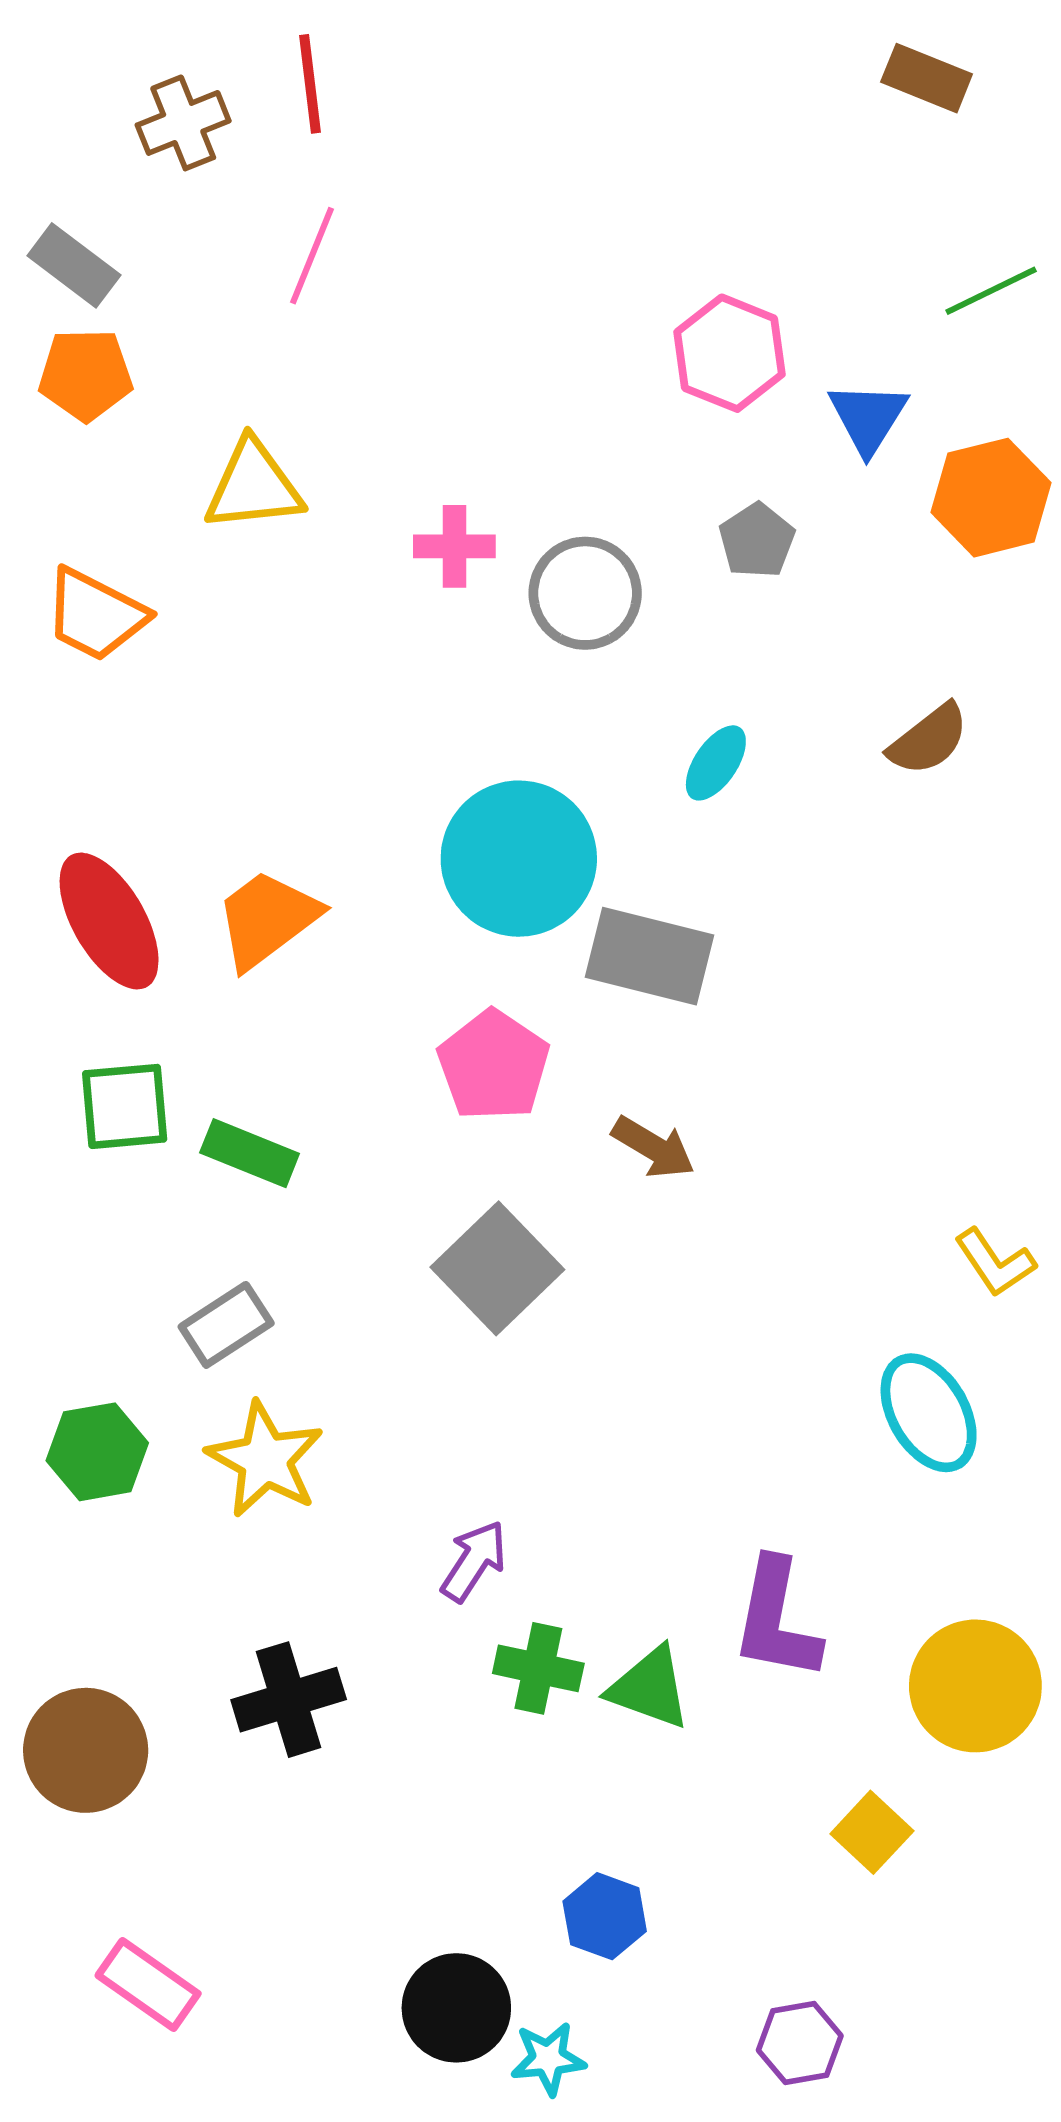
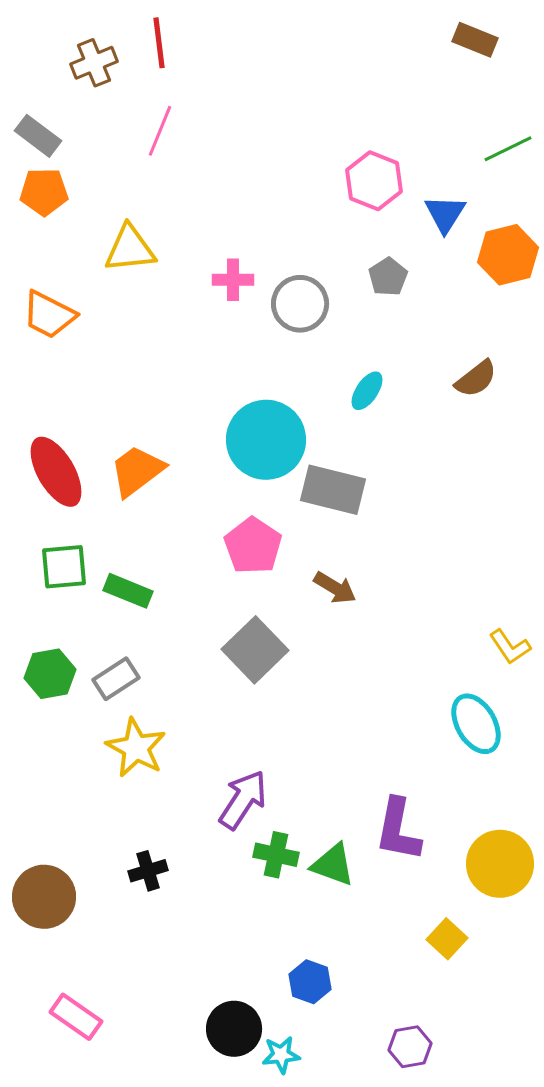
green hexagon: (97, 1452) -> (50, 674), moved
purple arrow: (474, 1561) -> (243, 800), size x1.4
black cross: (289, 1700) -> (148, 871), size x0.7

